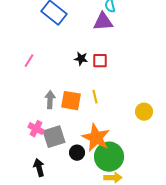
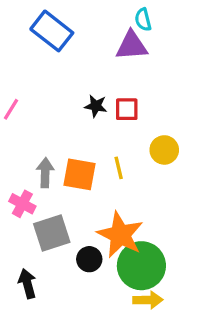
yellow circle: (144, 112) -> (164, 150), moved
pink cross: (36, 129) -> (22, 204), moved

